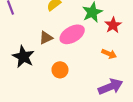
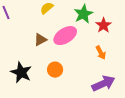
orange arrow: (109, 54) -> (101, 53), turned 40
black star: (23, 57) -> (21, 72), moved

